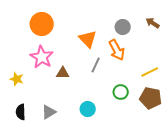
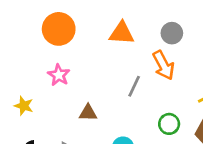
orange triangle: (88, 39) -> (122, 33), moved, turned -42
pink star: (42, 57) -> (59, 75), size x0.7
brown triangle: (63, 73) -> (88, 113), moved

